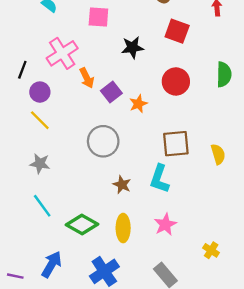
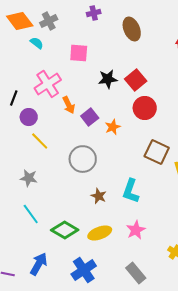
red square: (177, 31) -> (136, 80), moved, turned 30
yellow line: (40, 120) -> (40, 141), moved
brown square: (176, 144) -> (157, 152), moved, turned 30
yellow ellipse: (123, 228) -> (100, 233), turned 70

